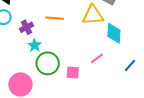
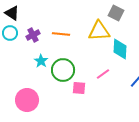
purple cross: (27, 27) -> (33, 35), moved
green circle: (48, 63) -> (63, 70), moved

